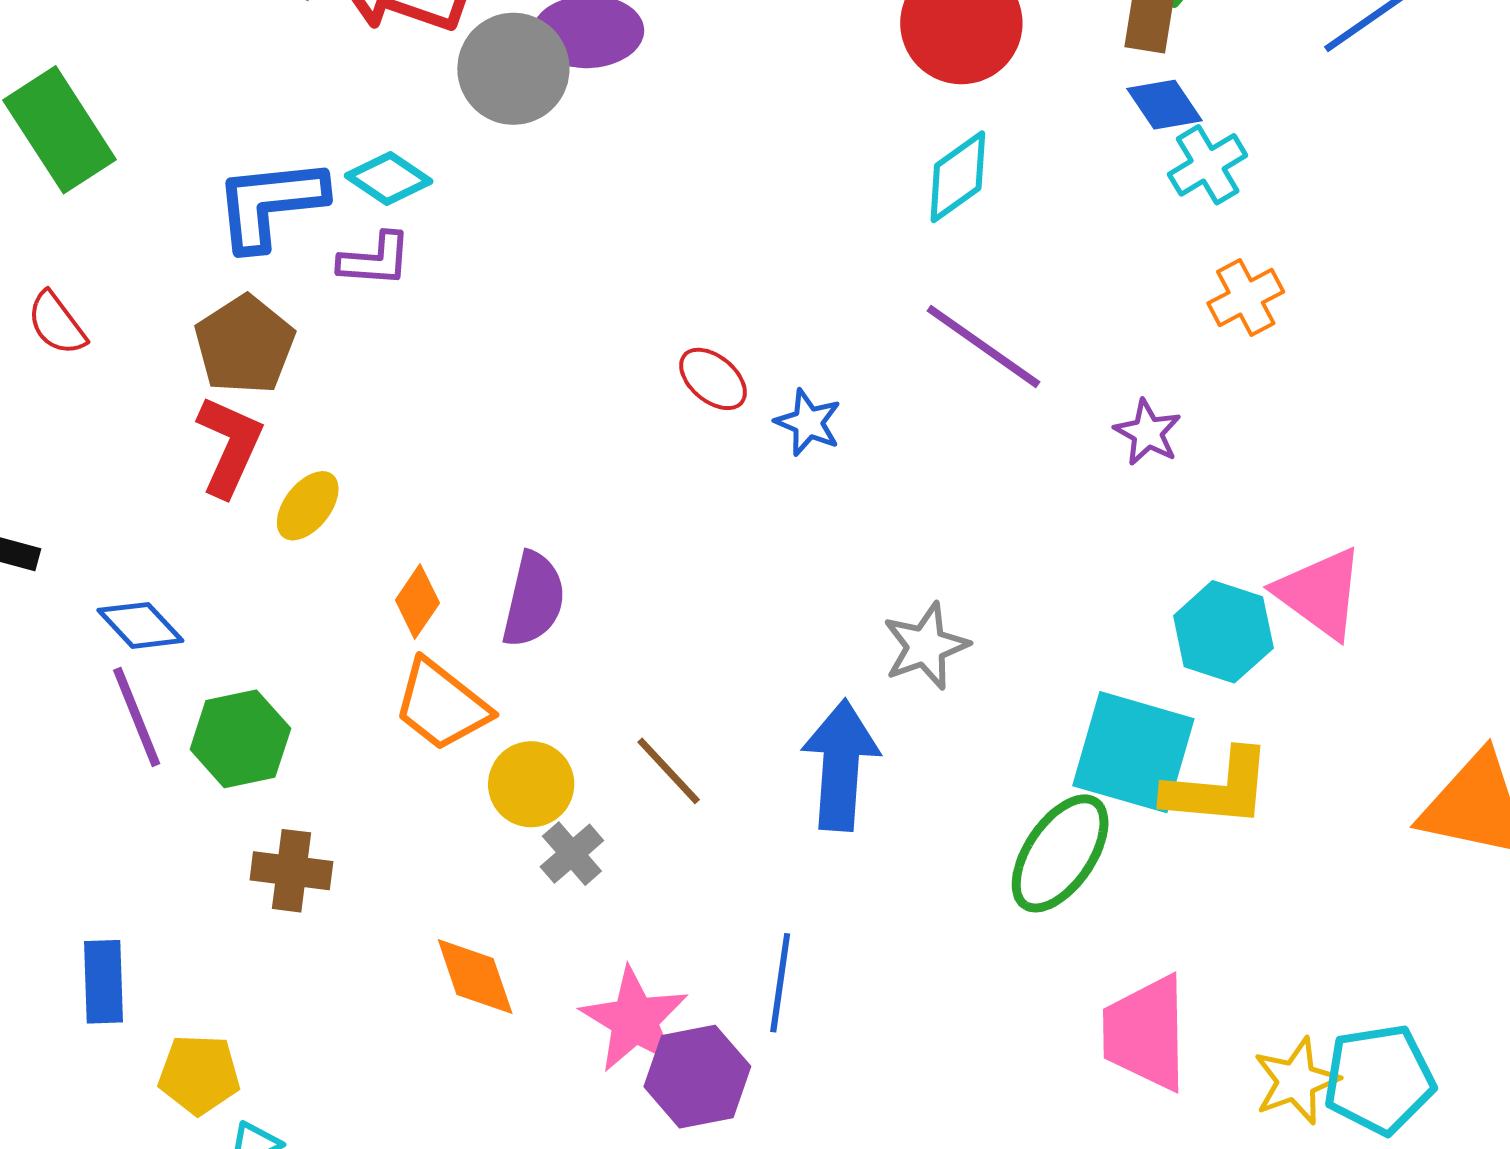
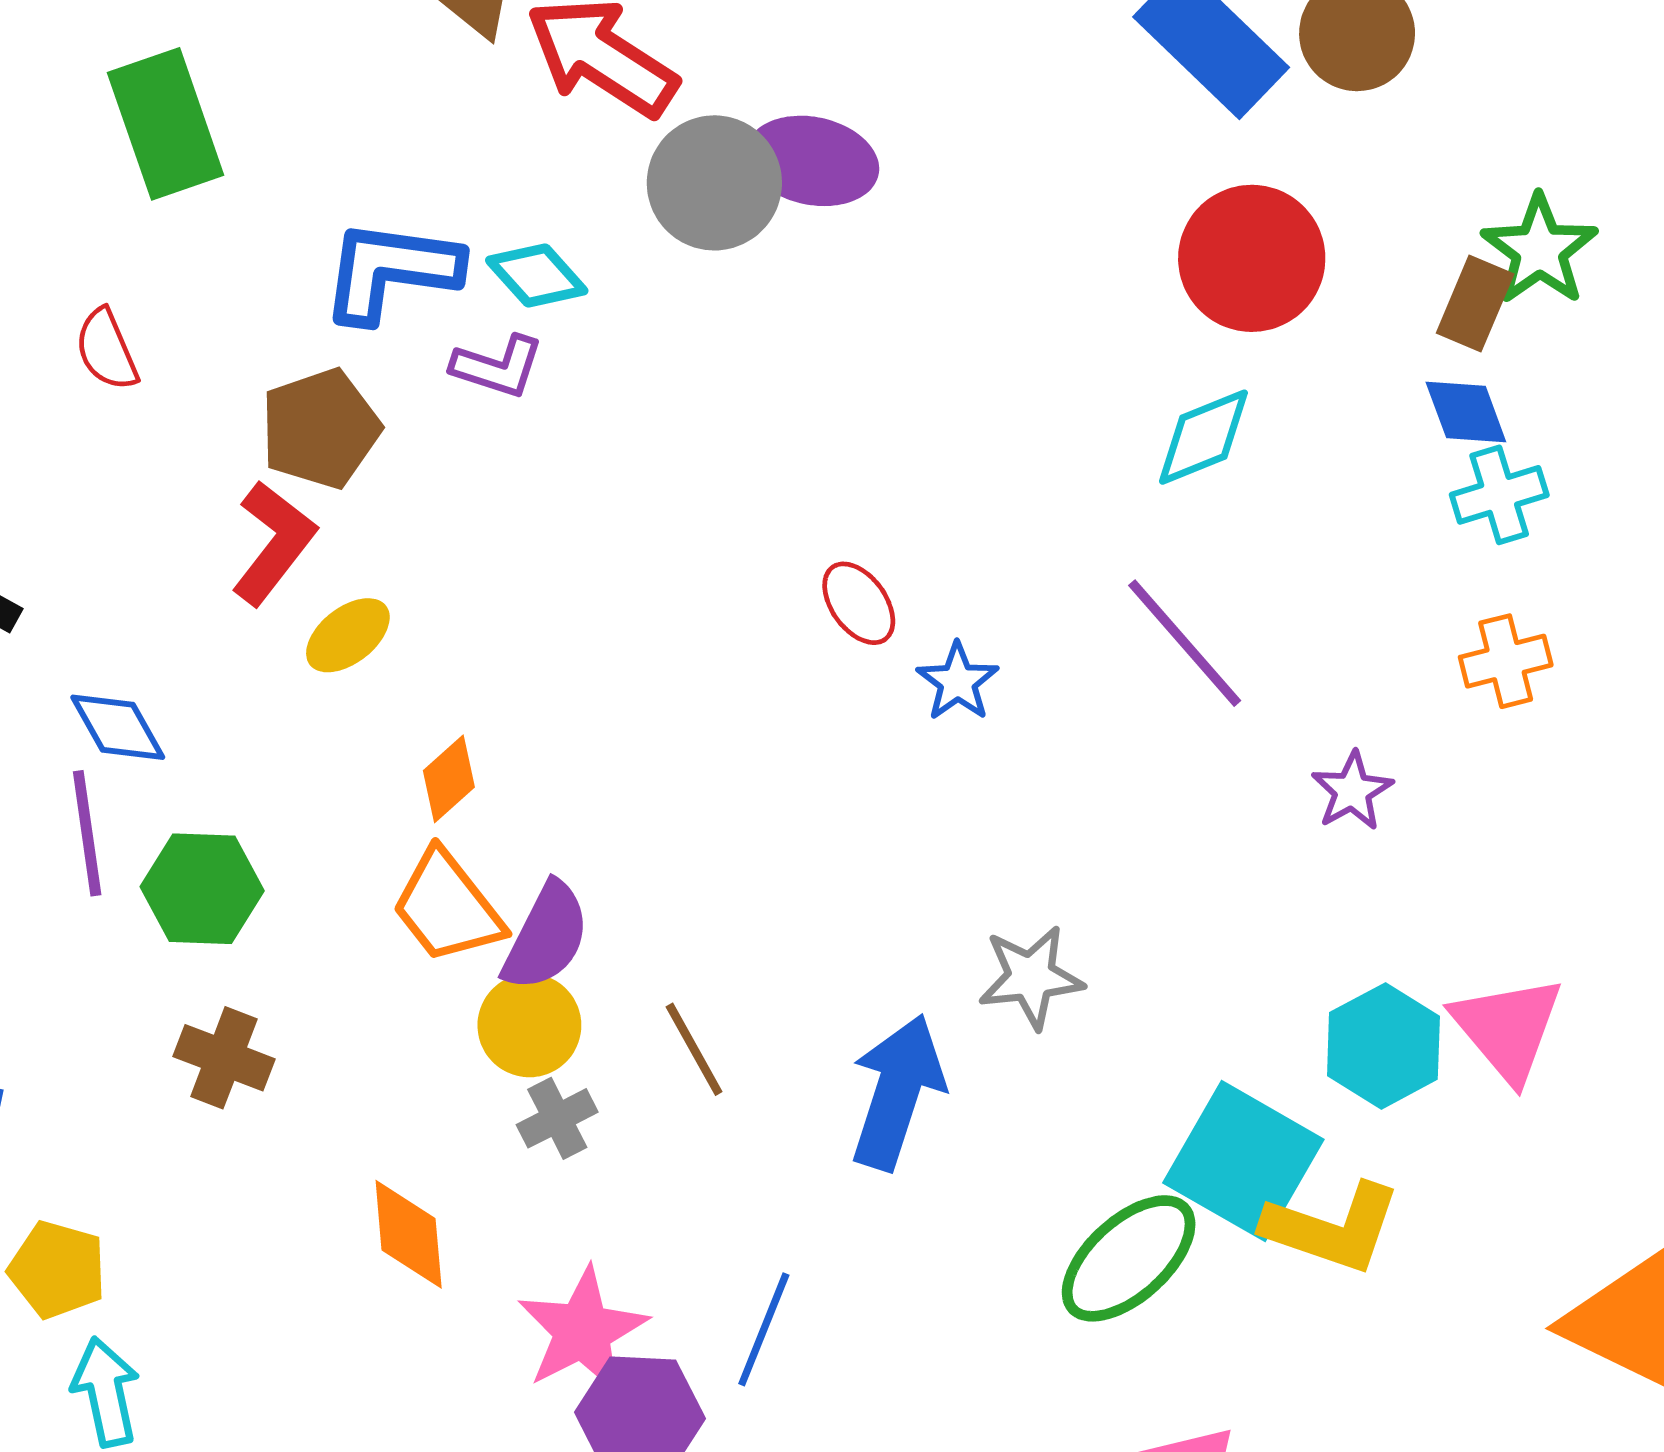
purple semicircle: (534, 600) -> (546, 937), moved

